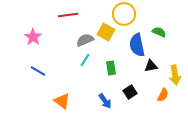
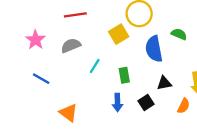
yellow square: (106, 32) -> (119, 34), turned 30
gray semicircle: (85, 40) -> (71, 46), moved
black triangle: (151, 66) -> (164, 83), moved
blue arrow: (105, 101) -> (117, 102), moved, turned 35

